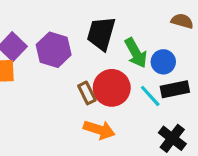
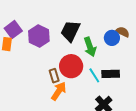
blue circle: (163, 62) -> (112, 38), moved
brown rectangle: (87, 93) -> (54, 76), moved
orange arrow: (99, 130) -> (59, 91), turned -84

